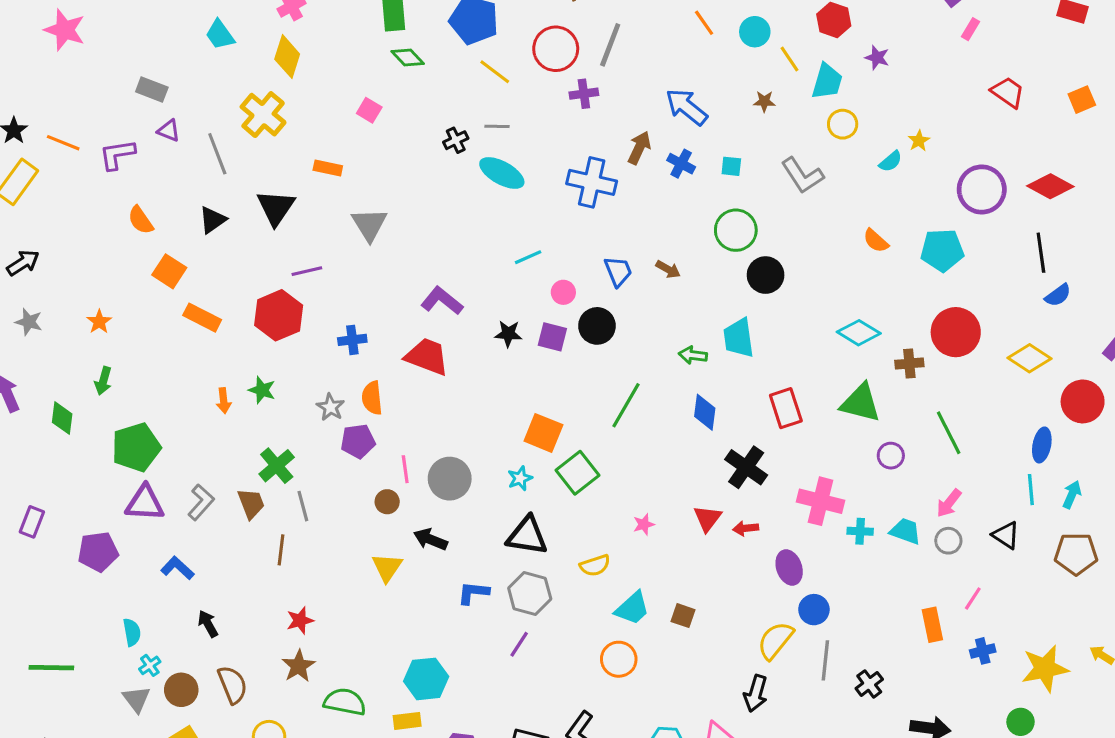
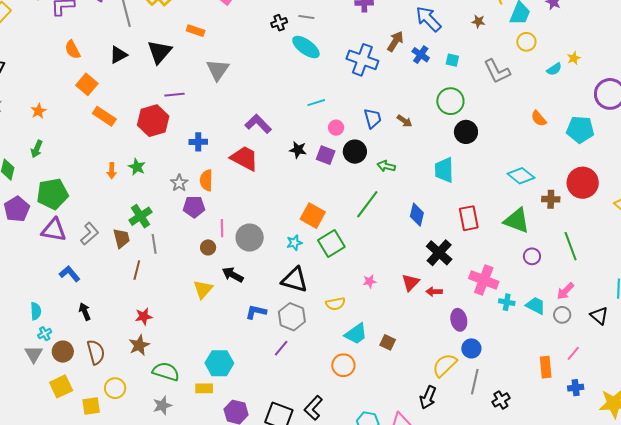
green arrow: (693, 355) -> (386, 166), moved
purple pentagon: (98, 552) -> (17, 209), moved, turned -30

